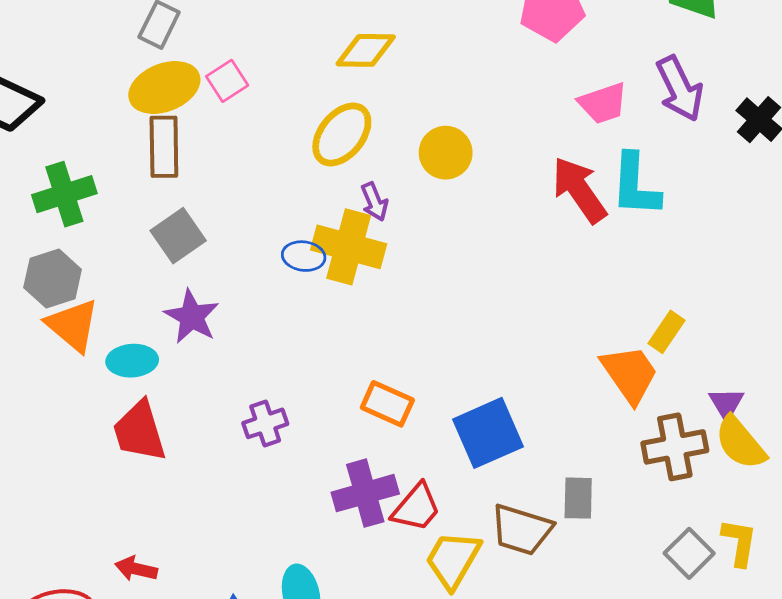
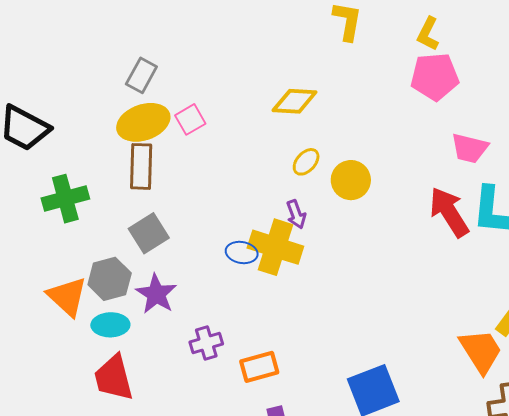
pink trapezoid: (603, 103) -> (470, 148), turned 30
yellow ellipse: (342, 134) -> (306, 162), moved, size x0.6
gray hexagon: (53, 279) -> (110, 279), moved
orange rectangle: (387, 404) -> (259, 367), moved, turned -42
purple cross: (265, 423) -> (206, 343), moved

